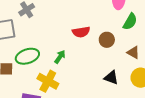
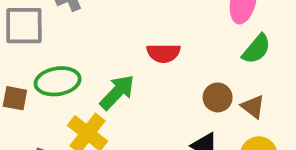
brown circle: (107, 40) -> (218, 97), moved
green arrow: (60, 57) -> (117, 92), size x1.5

